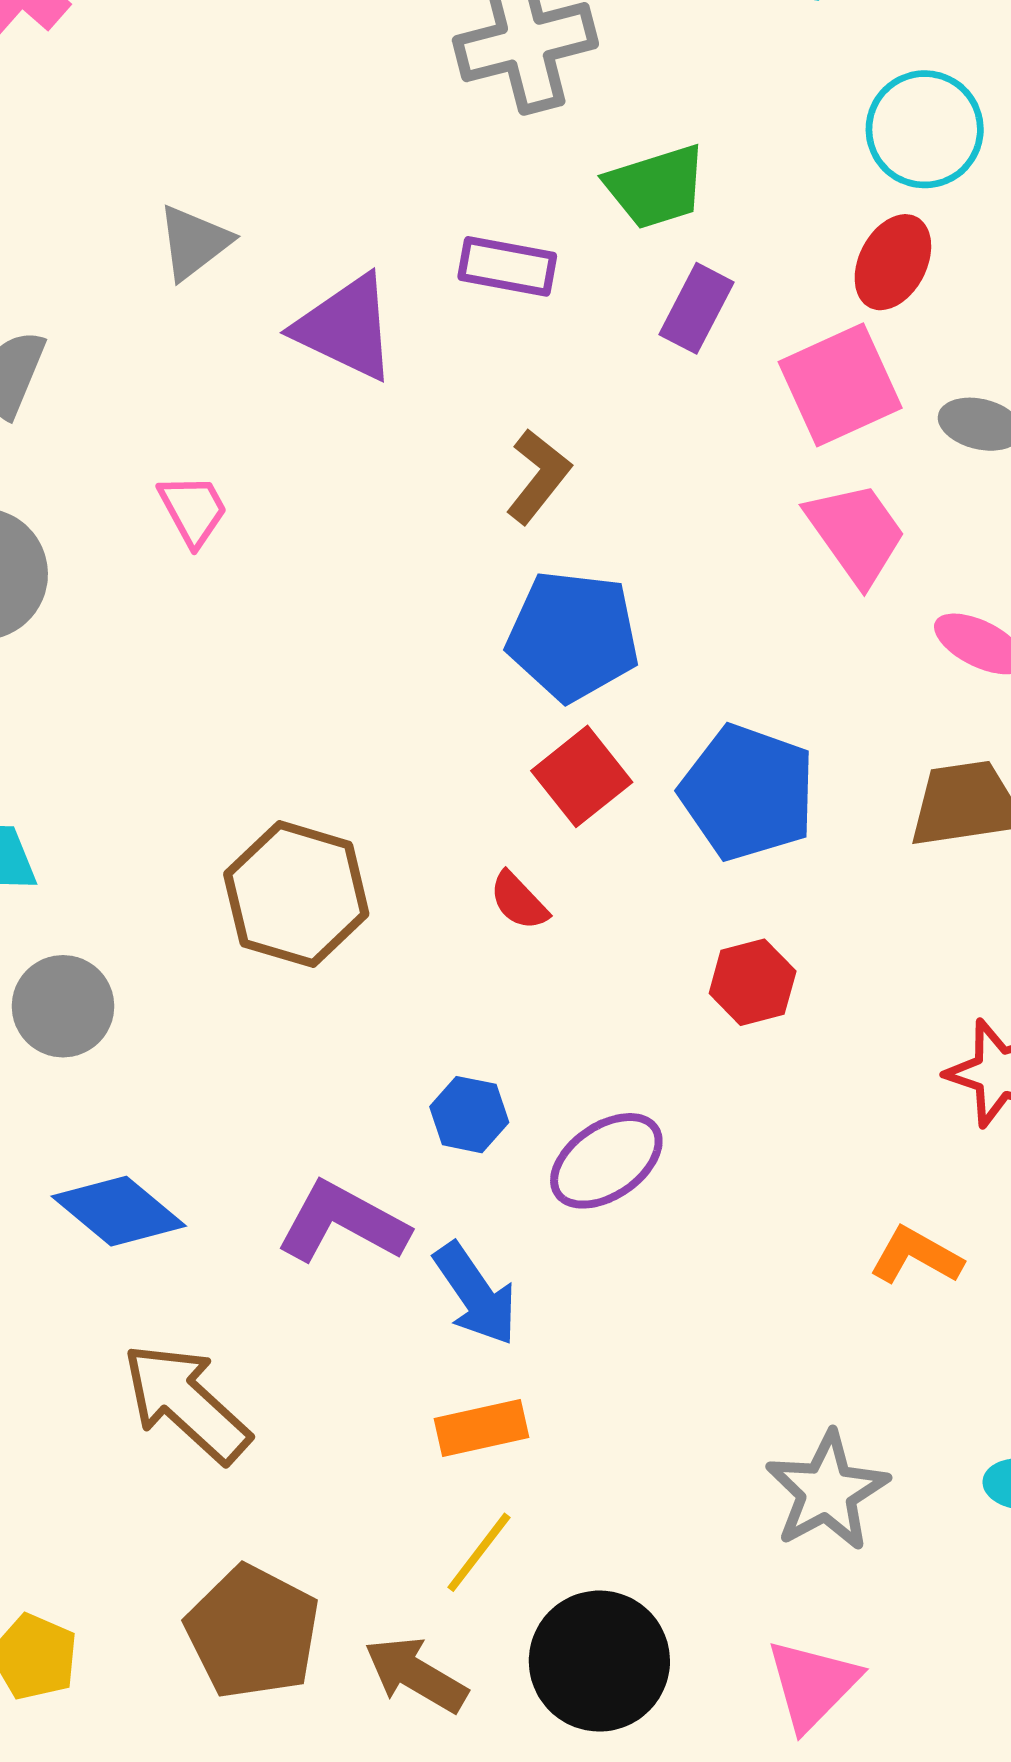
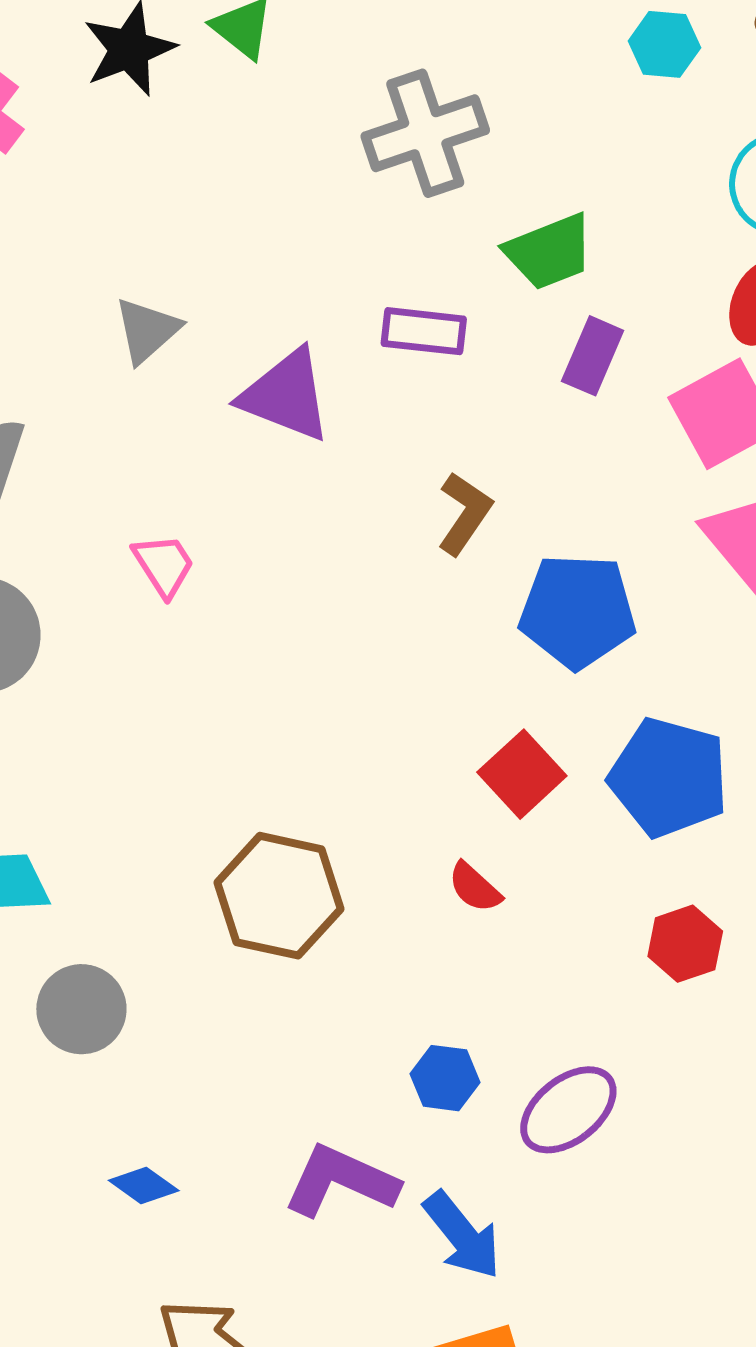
blue pentagon: (573, 636) -> (578, 611), moved
blue diamond: (119, 1211) -> (144, 1185), size x0.6

